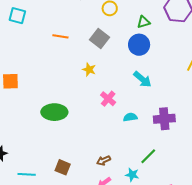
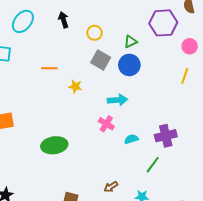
gray square: (99, 38) -> (101, 60), moved
yellow star: (89, 70) -> (75, 86), moved
cyan arrow: (142, 79) -> (118, 100), moved, turned -36
green line: (148, 156) -> (153, 165), moved

